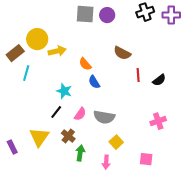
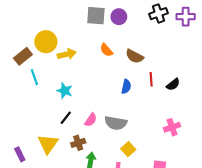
orange semicircle: (85, 64) -> (106, 50), moved
cyan line: (26, 73) -> (34, 77), turned -35
blue semicircle: (94, 82) -> (126, 87), moved, turned -136
cyan star: (64, 91) -> (65, 91), moved
brown cross: (68, 136) -> (78, 143), turned 32

